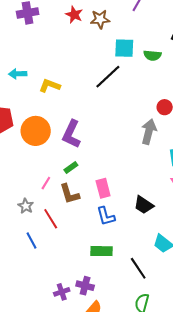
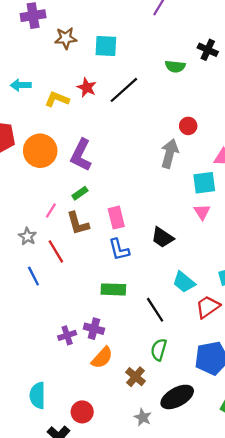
red star: (74, 15) -> (87, 87), moved
brown star: (100, 19) -> (66, 38), moved
cyan square: (124, 48) -> (106, 46), moved

